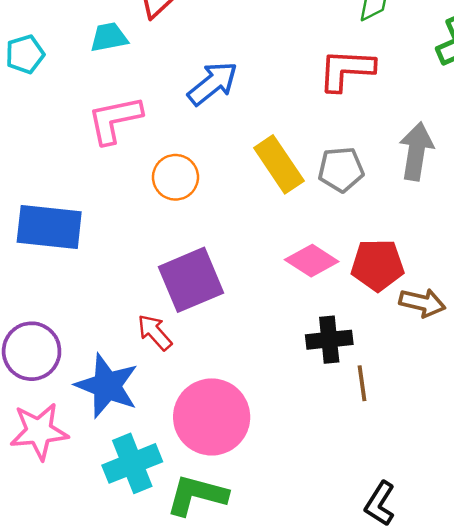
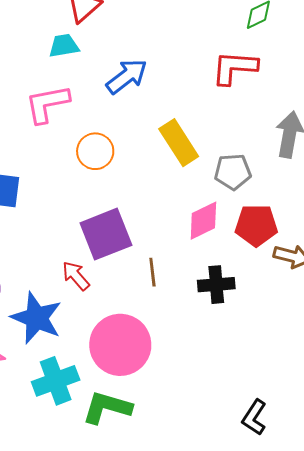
cyan trapezoid: (109, 37) -> (64, 46), moved
gray pentagon: (341, 169) -> (233, 172), moved
pink diamond: (312, 261) -> (203, 221), turned -60
brown line: (362, 383) -> (152, 272), moved

